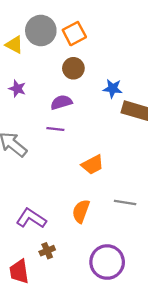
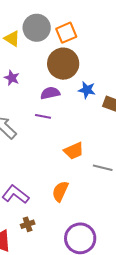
brown circle: (73, 68) -> (63, 64), size x1.6
blue star: (113, 88) -> (87, 90), moved
gray line: (125, 202) -> (103, 168), moved

